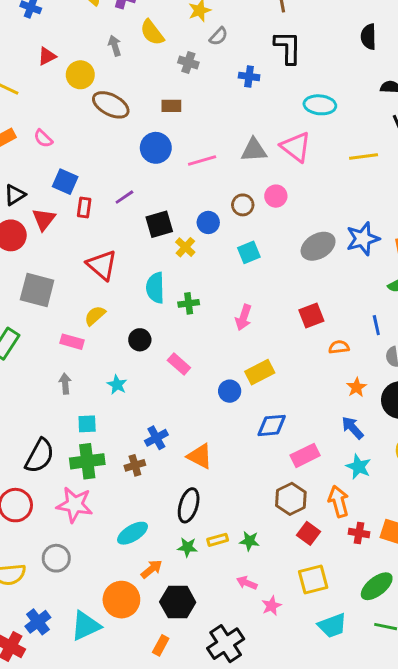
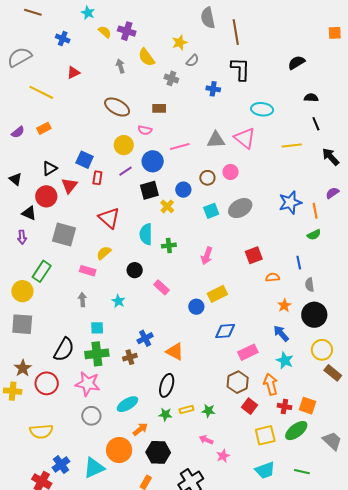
black semicircle: (369, 37) -> (296, 63), turned 60
yellow circle: (80, 75) -> (124, 145), moved
pink semicircle: (43, 139) -> (145, 130), moved, turned -32
blue circle: (156, 148) -> (153, 161), moved
gray ellipse: (318, 246) -> (240, 208), moved
gray circle: (56, 558) -> (91, 416), moved
yellow square: (313, 579) -> (265, 435), moved
green ellipse: (377, 586) -> (296, 431), moved

